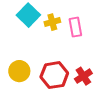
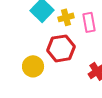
red hexagon: (54, 75) -> (61, 48), moved

